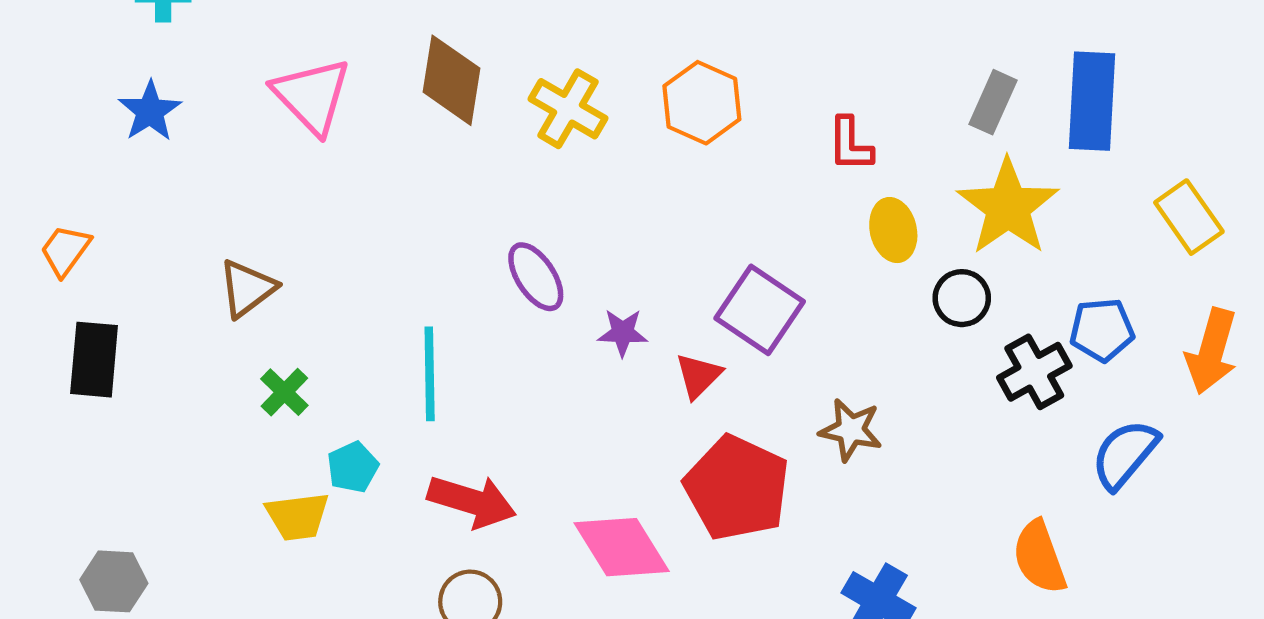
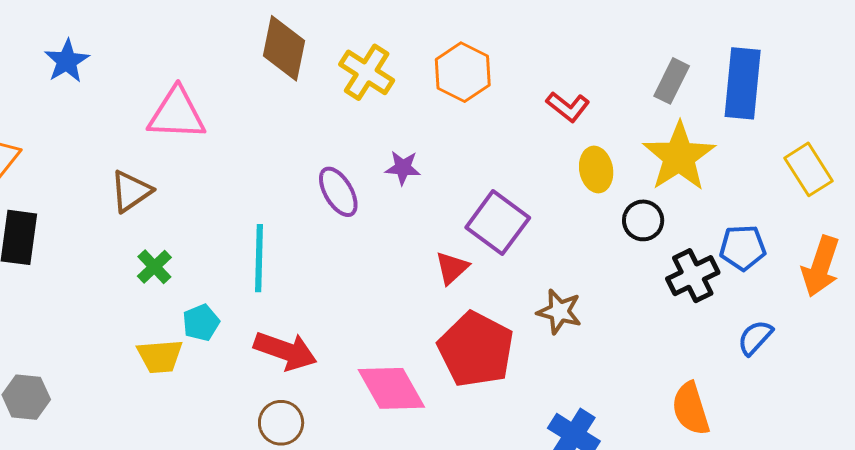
pink triangle: (312, 96) -> (177, 114), moved, turned -46
red L-shape: (850, 144) -> (568, 107), turned -54
purple star: (623, 333) -> (403, 168), moved
blue semicircle: (1125, 454) -> (755, 338), size x0.7

